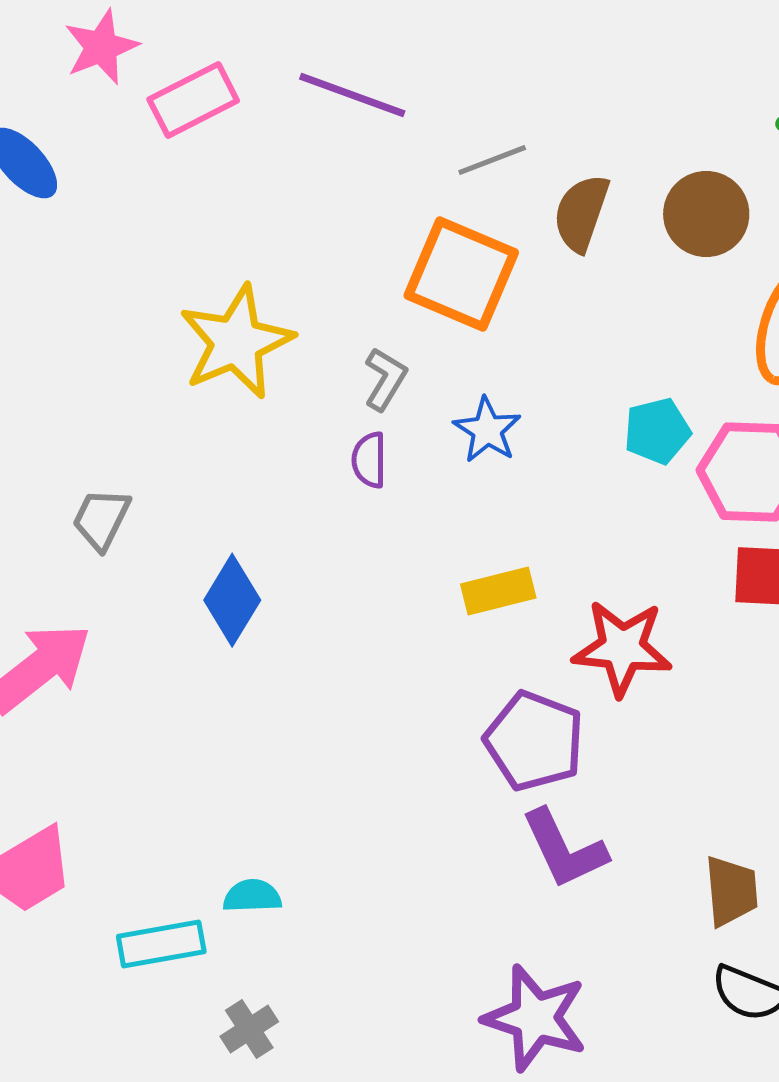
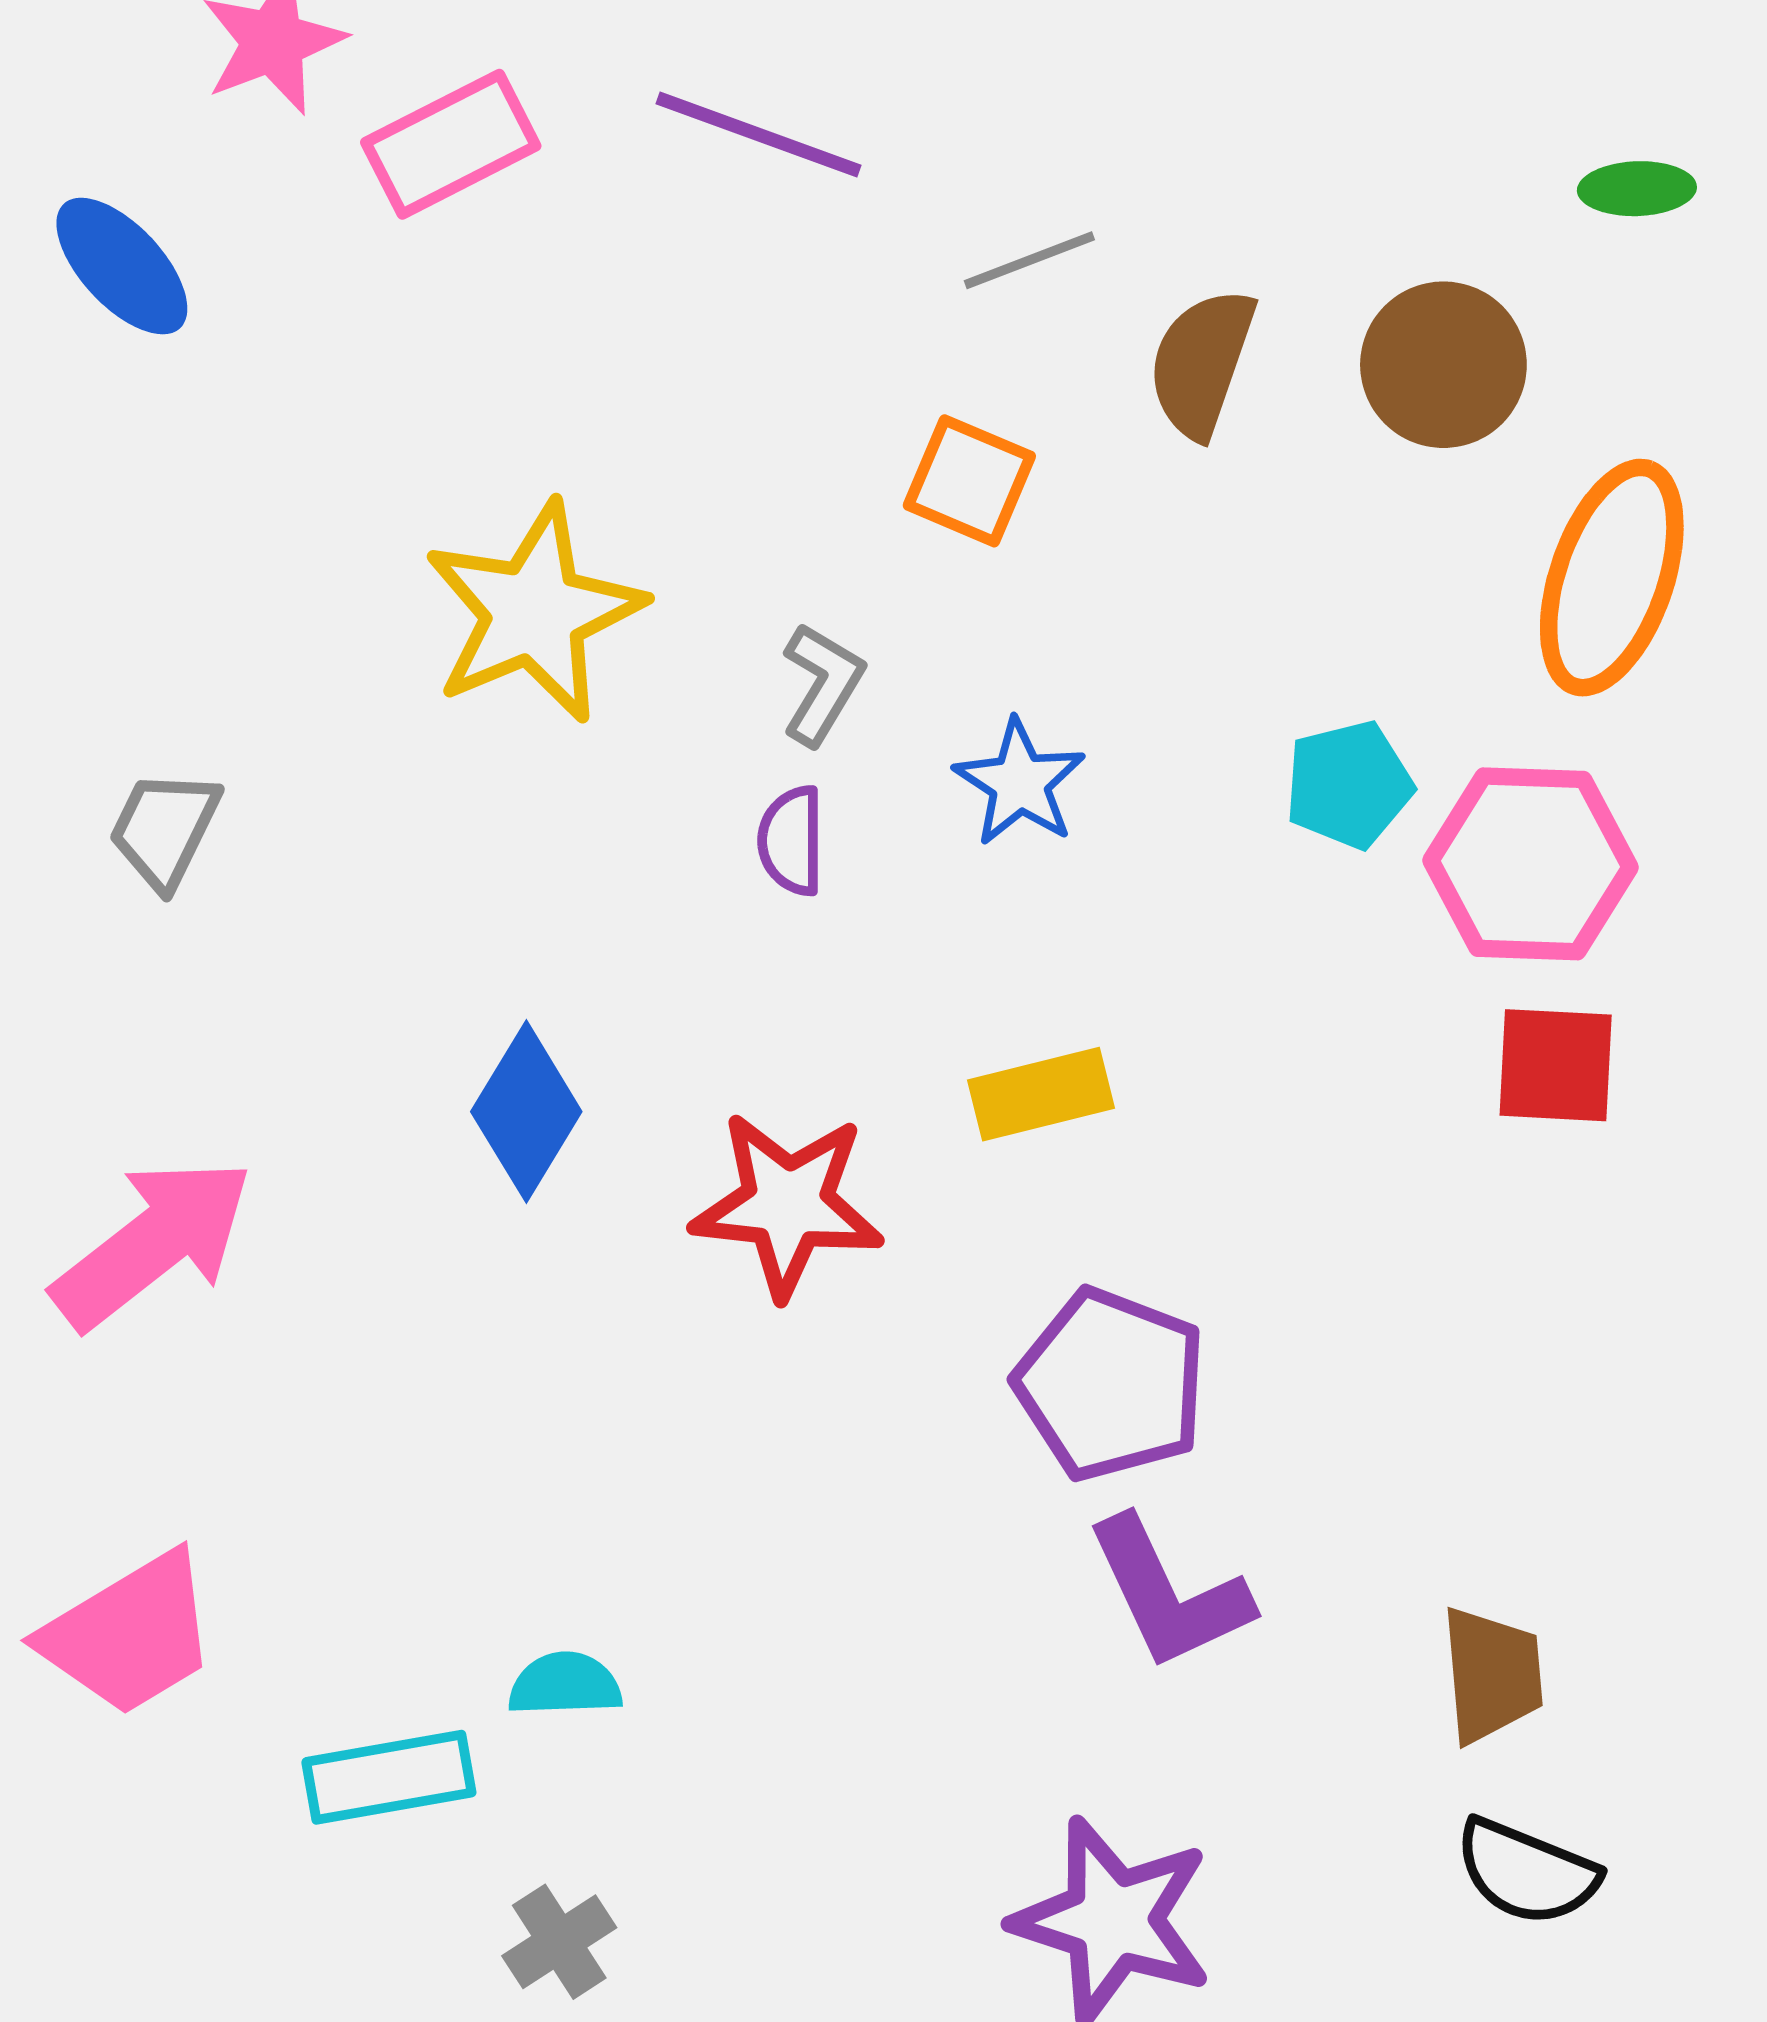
orange square: (461, 274) -> (969, 481), size x0.6
gray trapezoid: (101, 519) -> (164, 829), moved
red star: (622, 648) -> (788, 1204), moved

